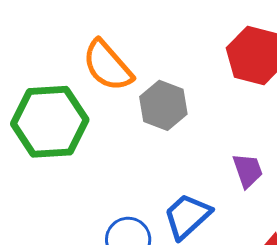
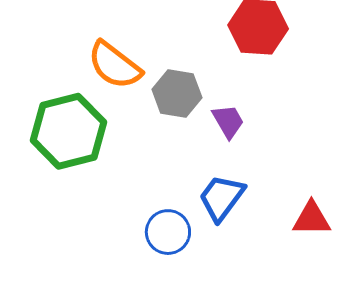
purple trapezoid: (248, 171) -> (228, 121), moved

